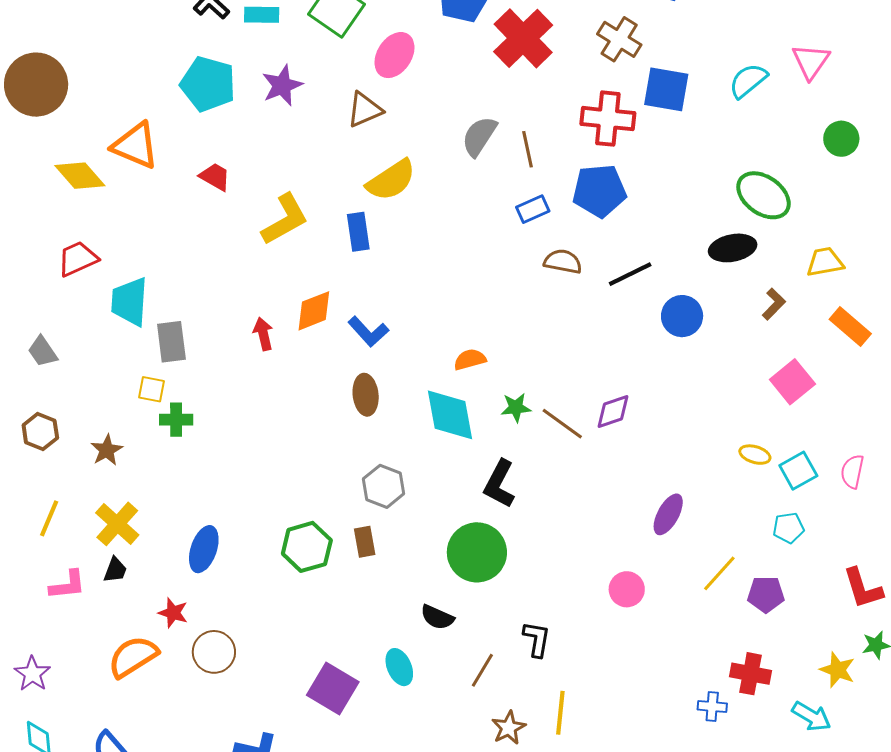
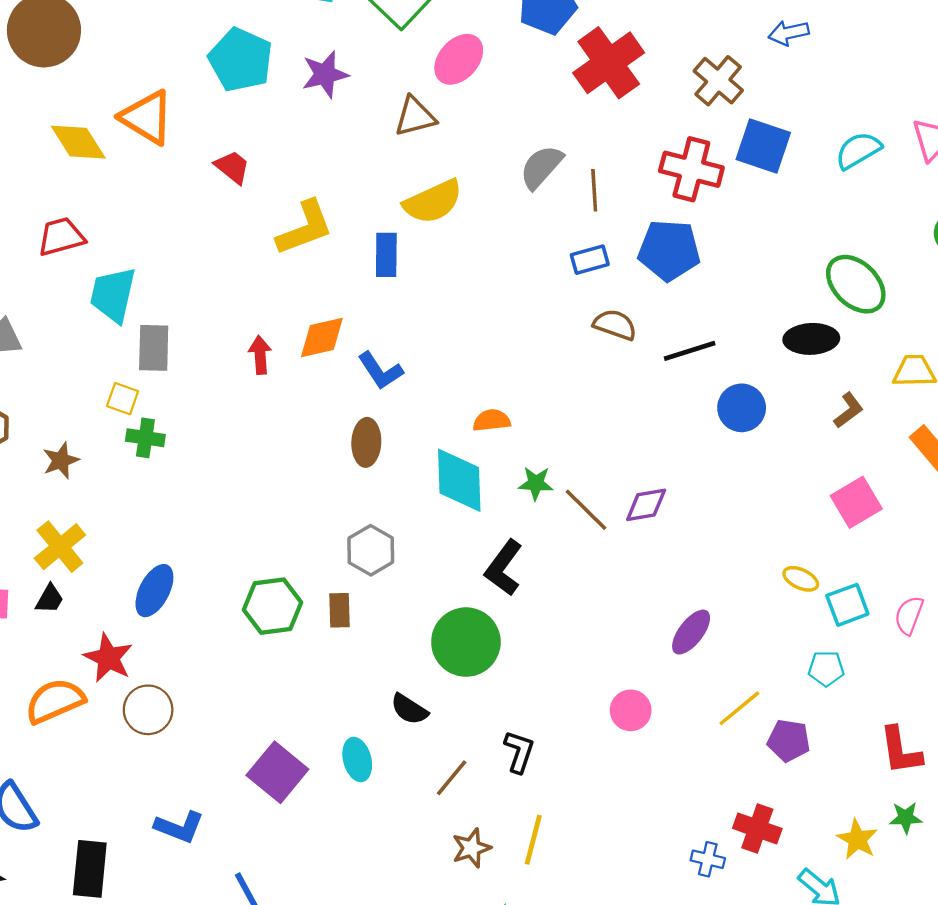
red star: (173, 613) -> (108, 658), size x1.4

